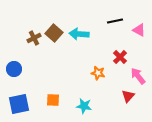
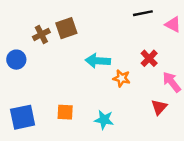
brown square: (54, 33) -> (66, 28), turned 30
cyan arrow: (79, 34) -> (98, 61), moved
blue circle: (14, 69) -> (16, 60), moved

